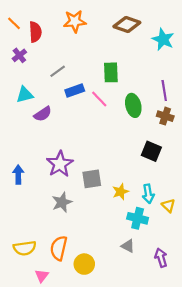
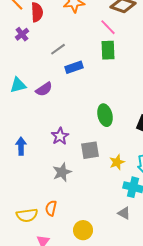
cyan triangle: (25, 95) -> (18, 85), moved
pink line: (99, 99) -> (108, 27), moved
green ellipse: (133, 105) -> (105, 115), moved
purple star: (60, 164) -> (60, 136), size x0.7
orange semicircle: (59, 248) -> (51, 208), moved, size x0.7

